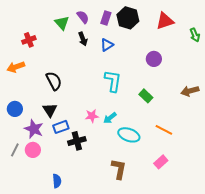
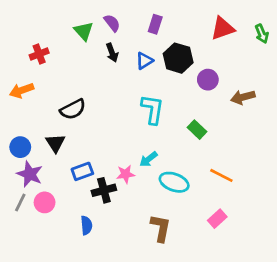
purple rectangle: (106, 18) -> (155, 24), moved
black hexagon: (128, 18) -> (178, 58), moved
green arrow: (195, 35) -> (262, 34), moved
black semicircle: (54, 81) -> (73, 109), turned 90
brown arrow: (190, 91) -> (243, 97), moved
black triangle: (50, 110) -> (55, 143), moved
pink star: (92, 116) -> (126, 174), moved
purple star: (34, 129) -> (30, 174), moved
blue semicircle: (57, 181) -> (86, 225), moved

